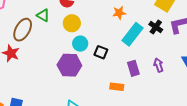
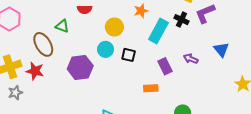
yellow circle: (72, 23) -> (114, 27), moved
brown ellipse: (23, 30) -> (43, 44), turned -50
purple hexagon: (69, 65) -> (80, 67), moved
purple arrow: (159, 65) -> (191, 59), turned -40

